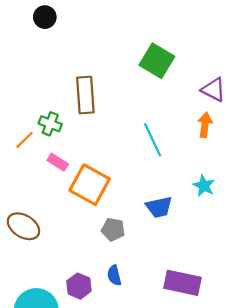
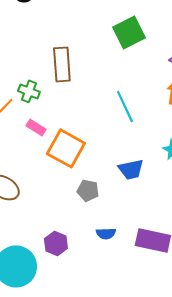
green square: (157, 61) -> (129, 32), turned 32
blue semicircle: (114, 275) -> (106, 233), moved, turned -78

